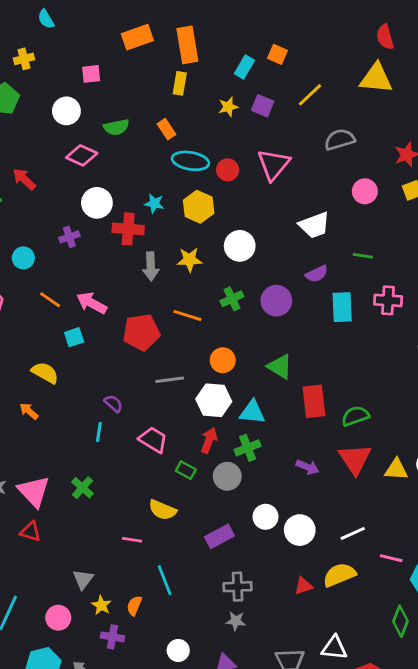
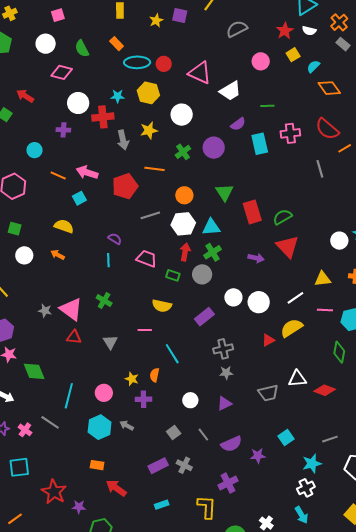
green semicircle: (116, 127) -> (82, 49), turned 84
pink triangle: (273, 165) -> (200, 73), moved, turned -35
purple cross: (69, 237) -> (63, 130), turned 32
green triangle: (280, 367) -> (224, 192), turned 36
yellow triangle: (396, 469) -> (323, 279), moved
gray triangle: (83, 579) -> (110, 342), moved

